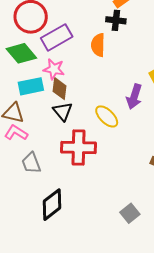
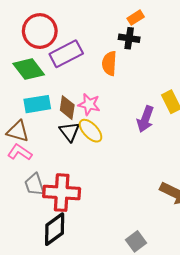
pink star: (54, 69) -> (89, 104), moved
yellow ellipse: (107, 116) -> (91, 131), moved
red cross: (79, 148) -> (62, 193), moved

